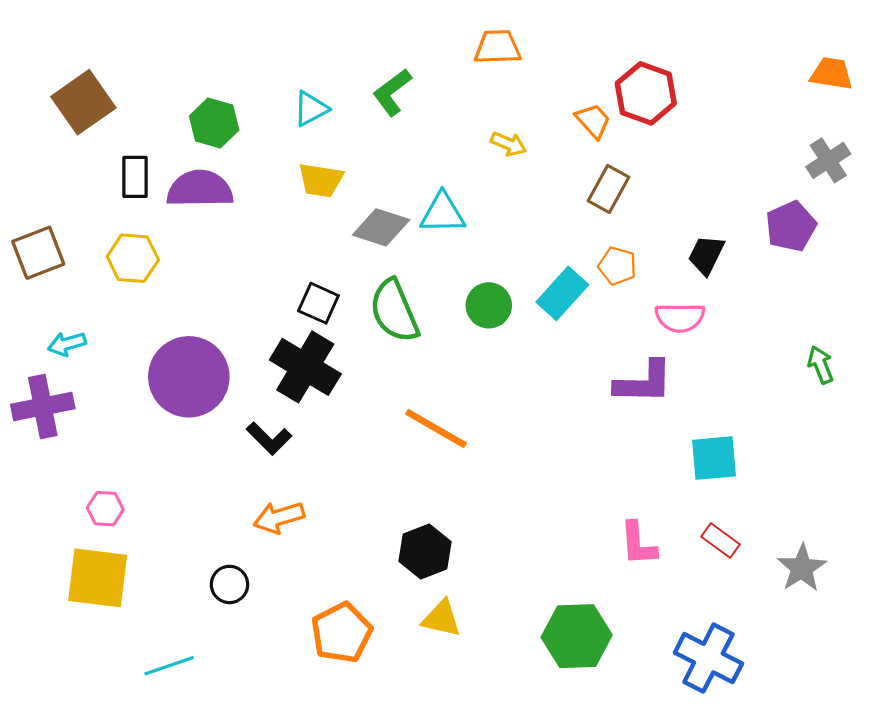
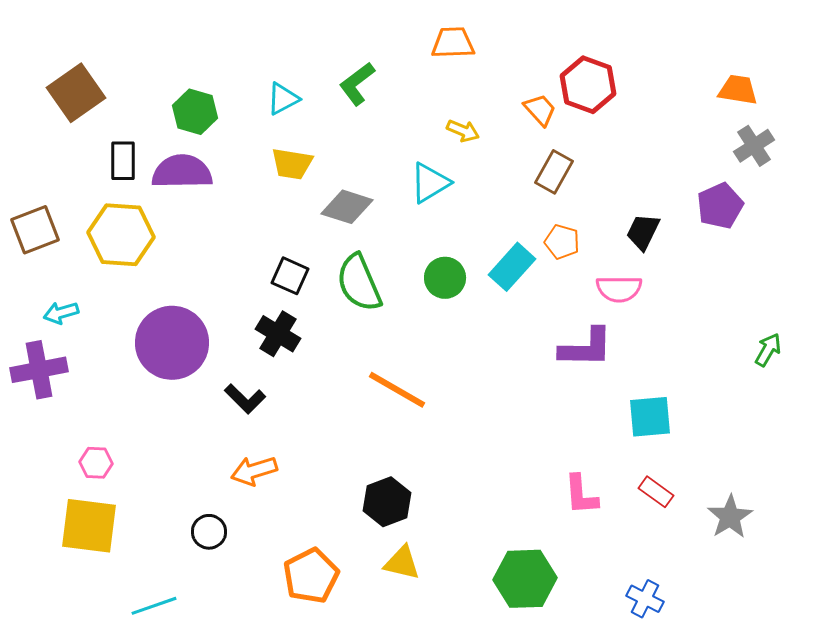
orange trapezoid: (832, 74) -> (738, 90), moved
cyan triangle: (443, 213) -> (430, 183), moved, turned -30
yellow hexagon: (133, 258) -> (121, 235), size x1.4
green arrow: (821, 365) -> (768, 350), moved, turned 52
black cross: (305, 367) -> (278, 334), size x0.7
blue cross: (708, 658) -> (645, 599), size x0.6

